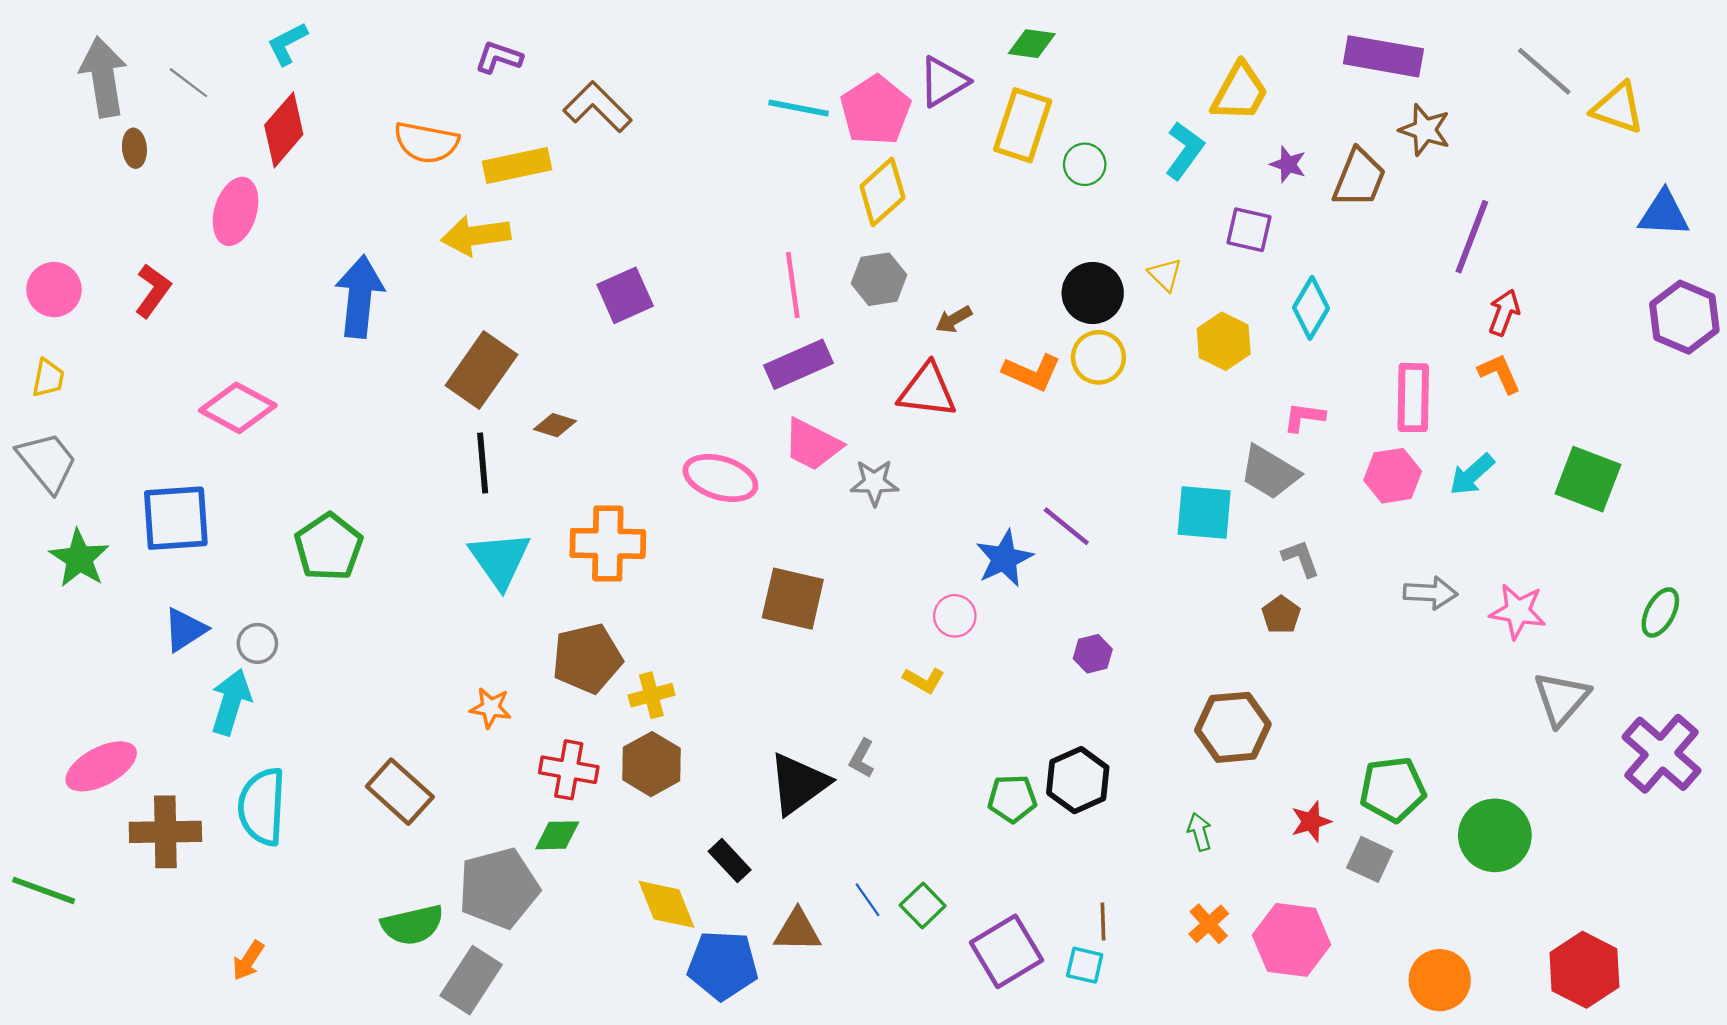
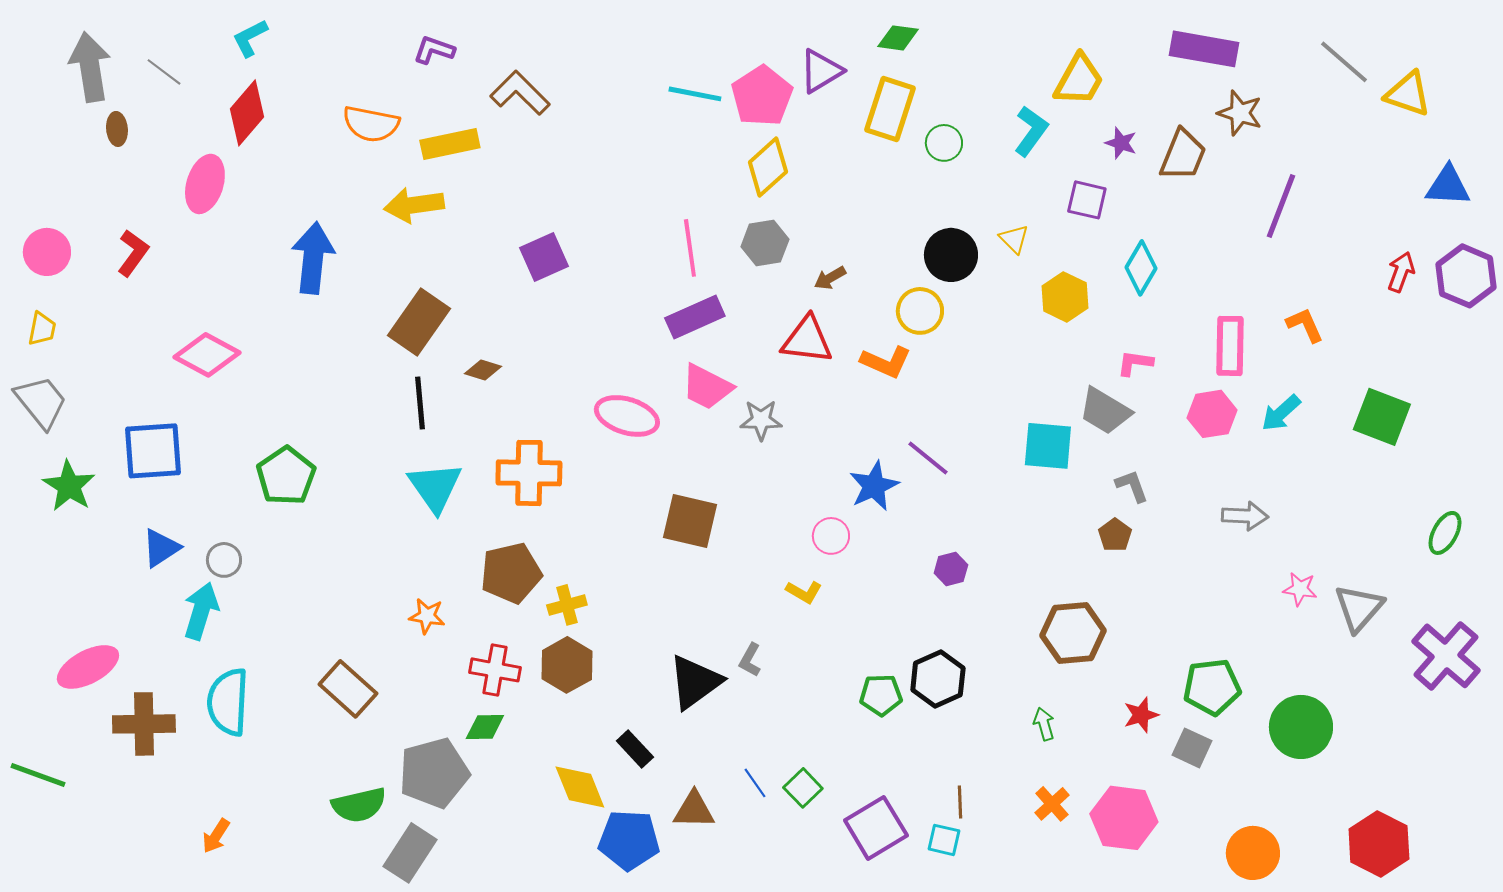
red arrow: (1504, 313) -> (1401, 272), moved
yellow circle: (1098, 357) -> (920, 311), moved
orange L-shape: (1032, 372) -> (886, 362), moved
pink star: (1518, 611) -> (1300, 589), moved, size x0.7

